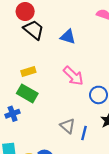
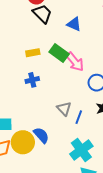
green rectangle: (27, 93) -> (59, 53), moved
blue cross: (13, 114) -> (32, 80), moved

